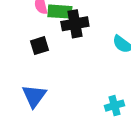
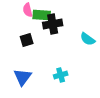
cyan cross: (114, 106) -> (61, 75), moved

